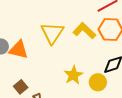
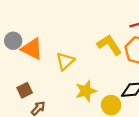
yellow triangle: (52, 33) -> (65, 61), moved, size x0.7

